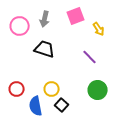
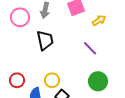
yellow arrow: (99, 29) -> (99, 20), turned -88
black trapezoid: (45, 49) -> (45, 40), turned 60

